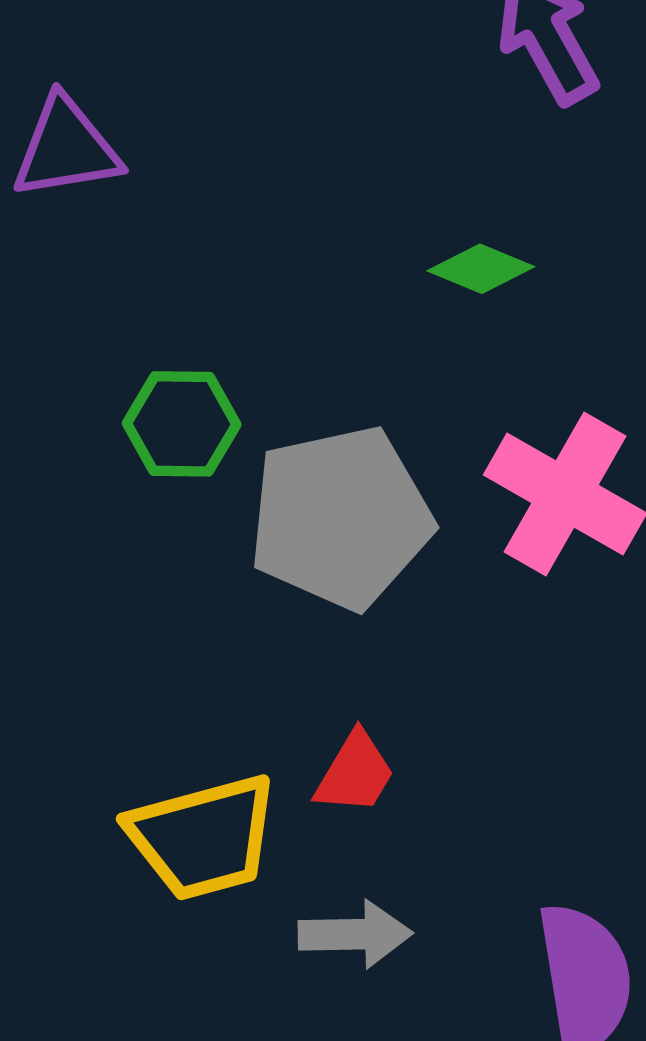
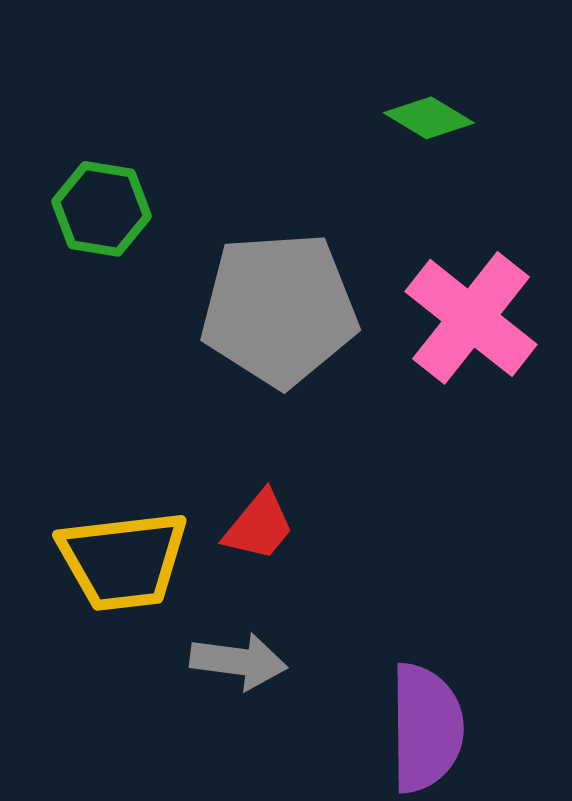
green hexagon: (182, 424) -> (102, 209), moved

